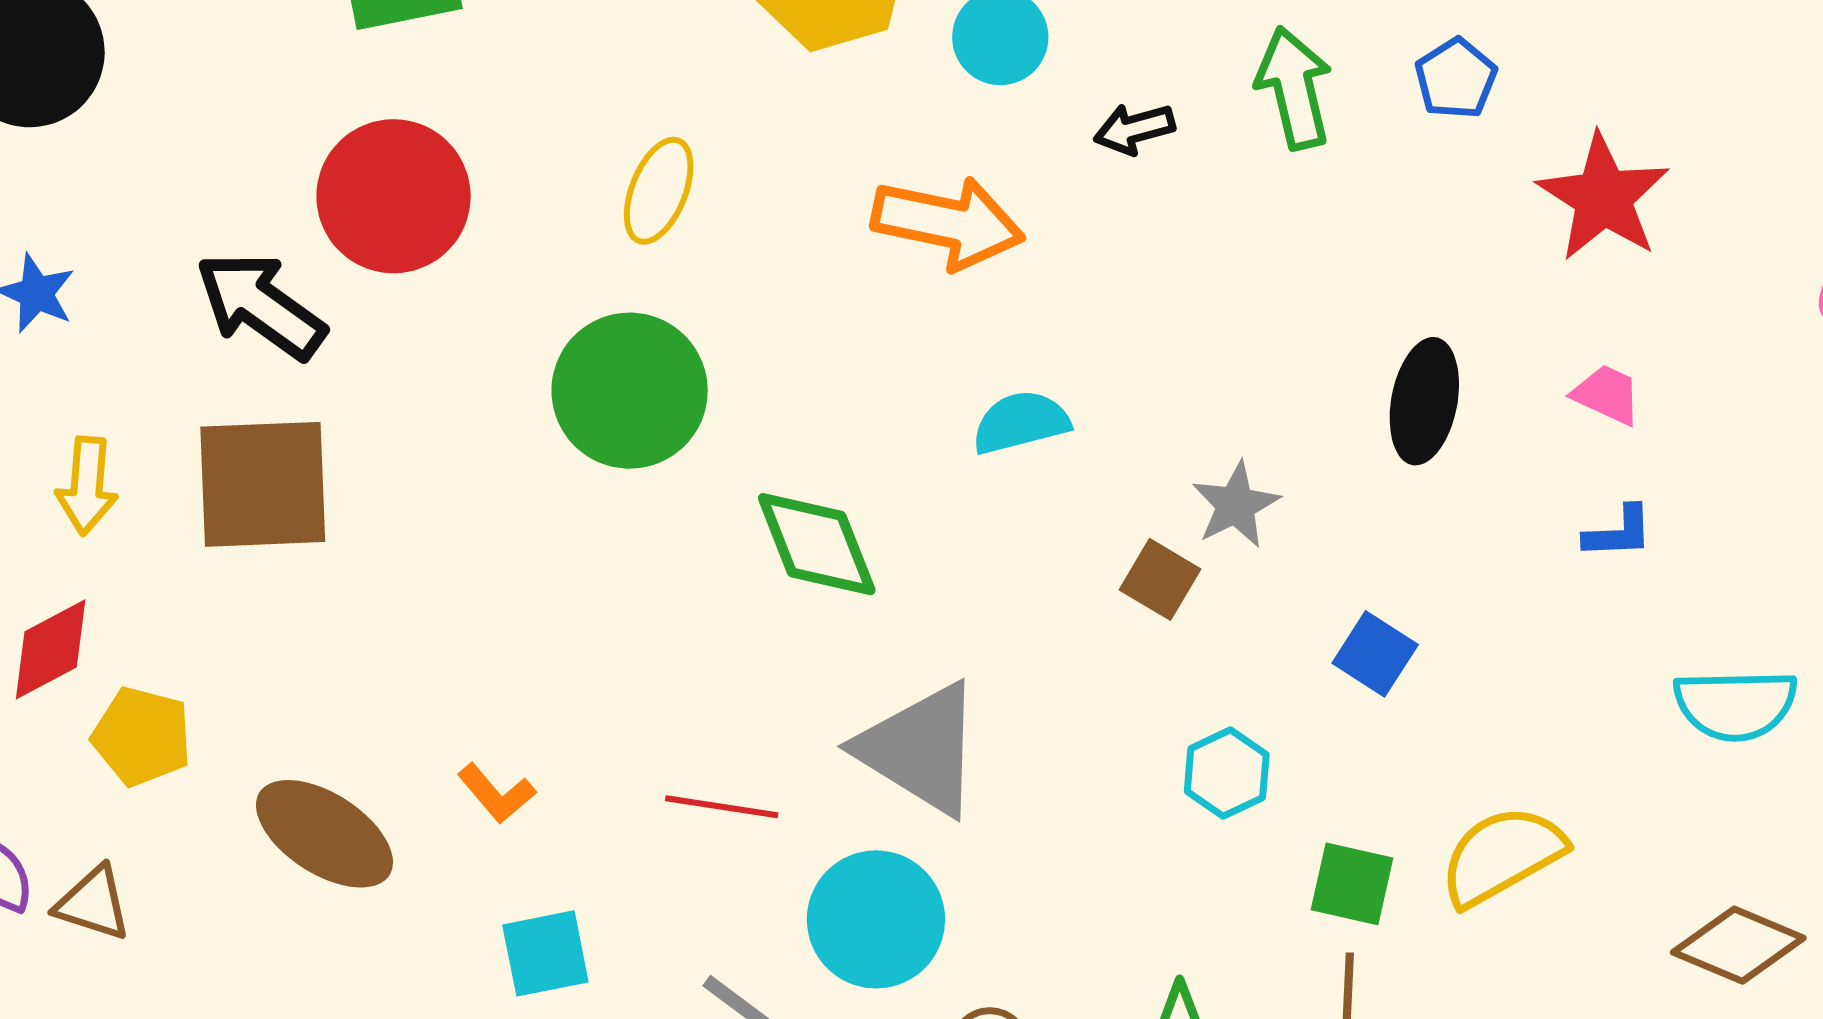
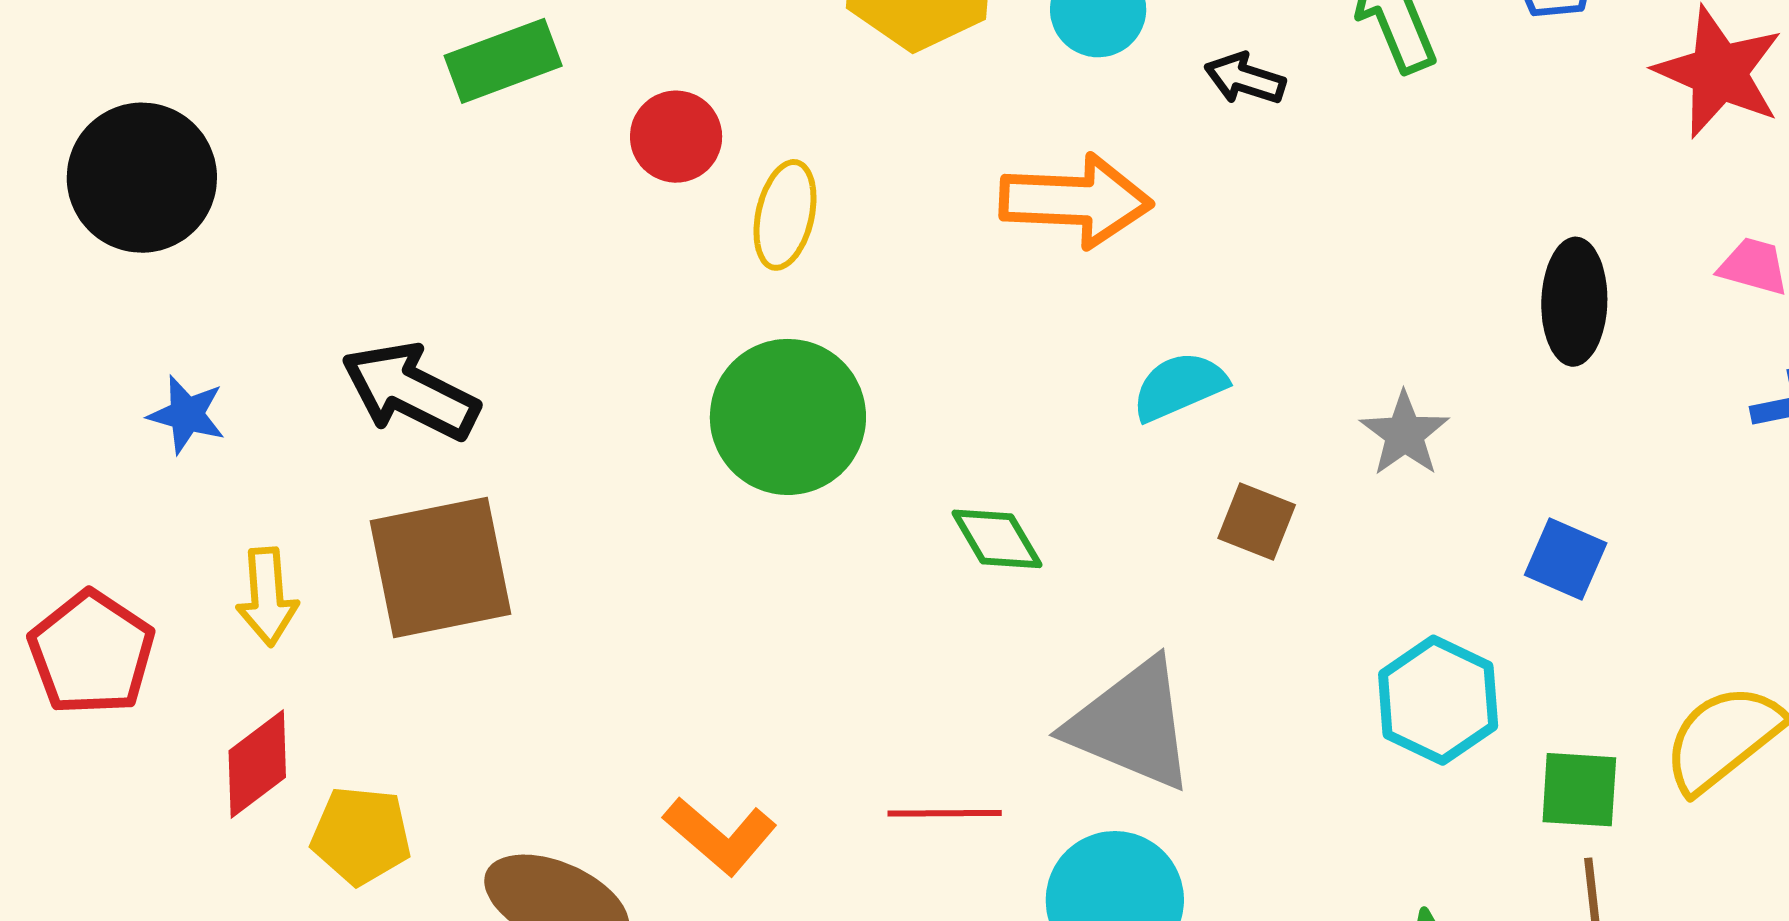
black arrow: (1134, 129) -> (1245, 79), turned 42
red circle: (394, 196) -> (676, 137), moved, size x0.6
green diamond: (817, 544) -> (997, 539), size x0.7
brown square: (1160, 579) -> (1257, 522), moved
cyan hexagon: (1227, 773) -> (1438, 700), size x1.4
orange L-shape: (496, 793) -> (720, 836), size x1.4

